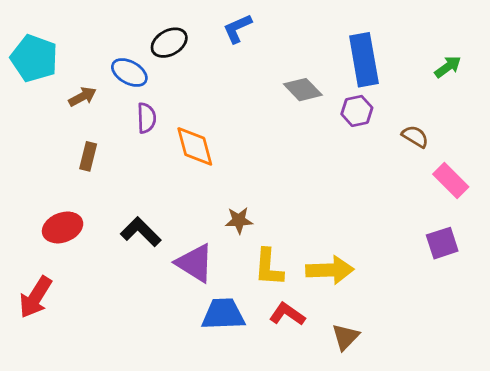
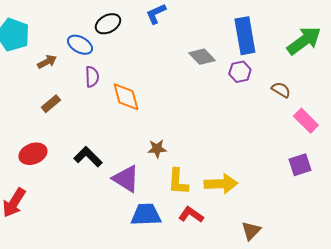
green arrow: (448, 67) -> (304, 41), size x1.8
brown rectangle: (88, 156) -> (51, 104), turned 36
brown triangle: (345, 337) -> (251, 231), moved

